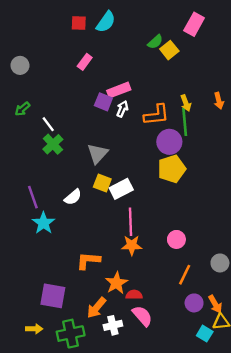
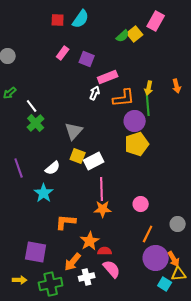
yellow square: (169, 50) -> (135, 34), moved
pink rectangle: (119, 90) -> (108, 77), moved
purple square: (103, 102) -> (87, 59), moved
yellow arrow: (186, 103) -> (149, 88), turned 32
cyan star: (44, 223) -> (44, 193), moved
purple circle: (194, 303) -> (156, 258), size x1.6

